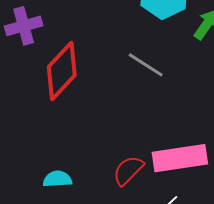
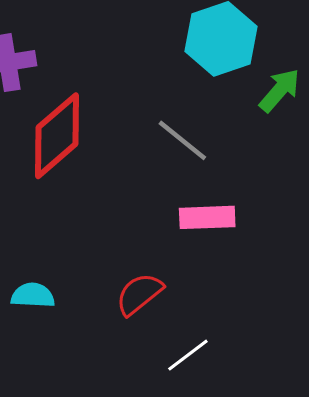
pink rectangle: (180, 158) -> (207, 217), moved, size x0.7

